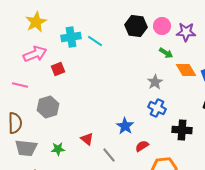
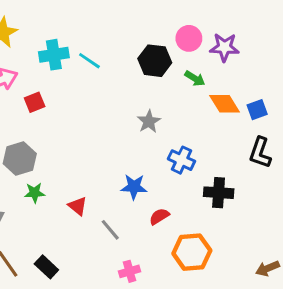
black hexagon: (136, 26) -> (155, 61), moved
gray star: (155, 82) -> (149, 121), moved
blue star: (125, 126) -> (134, 187), turned -30
green star: (58, 149) -> (35, 193), moved

